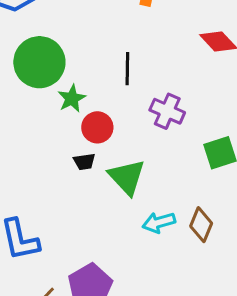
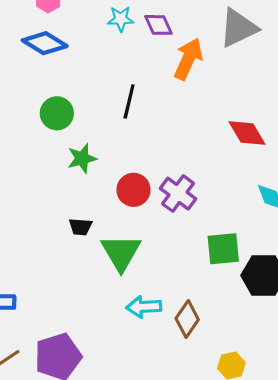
green circle: (39, 62) -> (57, 113), size x0.6
black line: (127, 69) -> (129, 101), moved
red circle: (97, 127) -> (134, 190), moved

